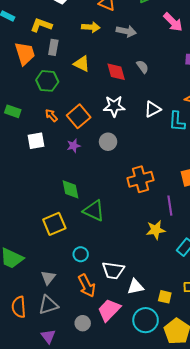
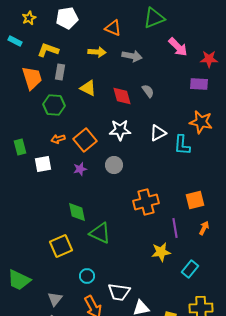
green rectangle: (13, 111) -> (20, 147), moved, turned 56
orange arrow: (51, 115) -> (58, 139), turned -64

